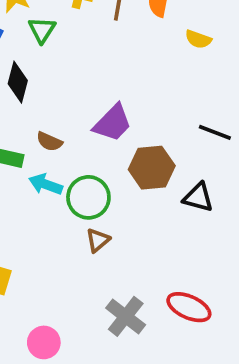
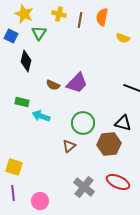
brown semicircle: (49, 142) -> (53, 85), moved
brown hexagon: (152, 168) -> (109, 144), moved
green circle: (88, 197) -> (83, 123), moved

